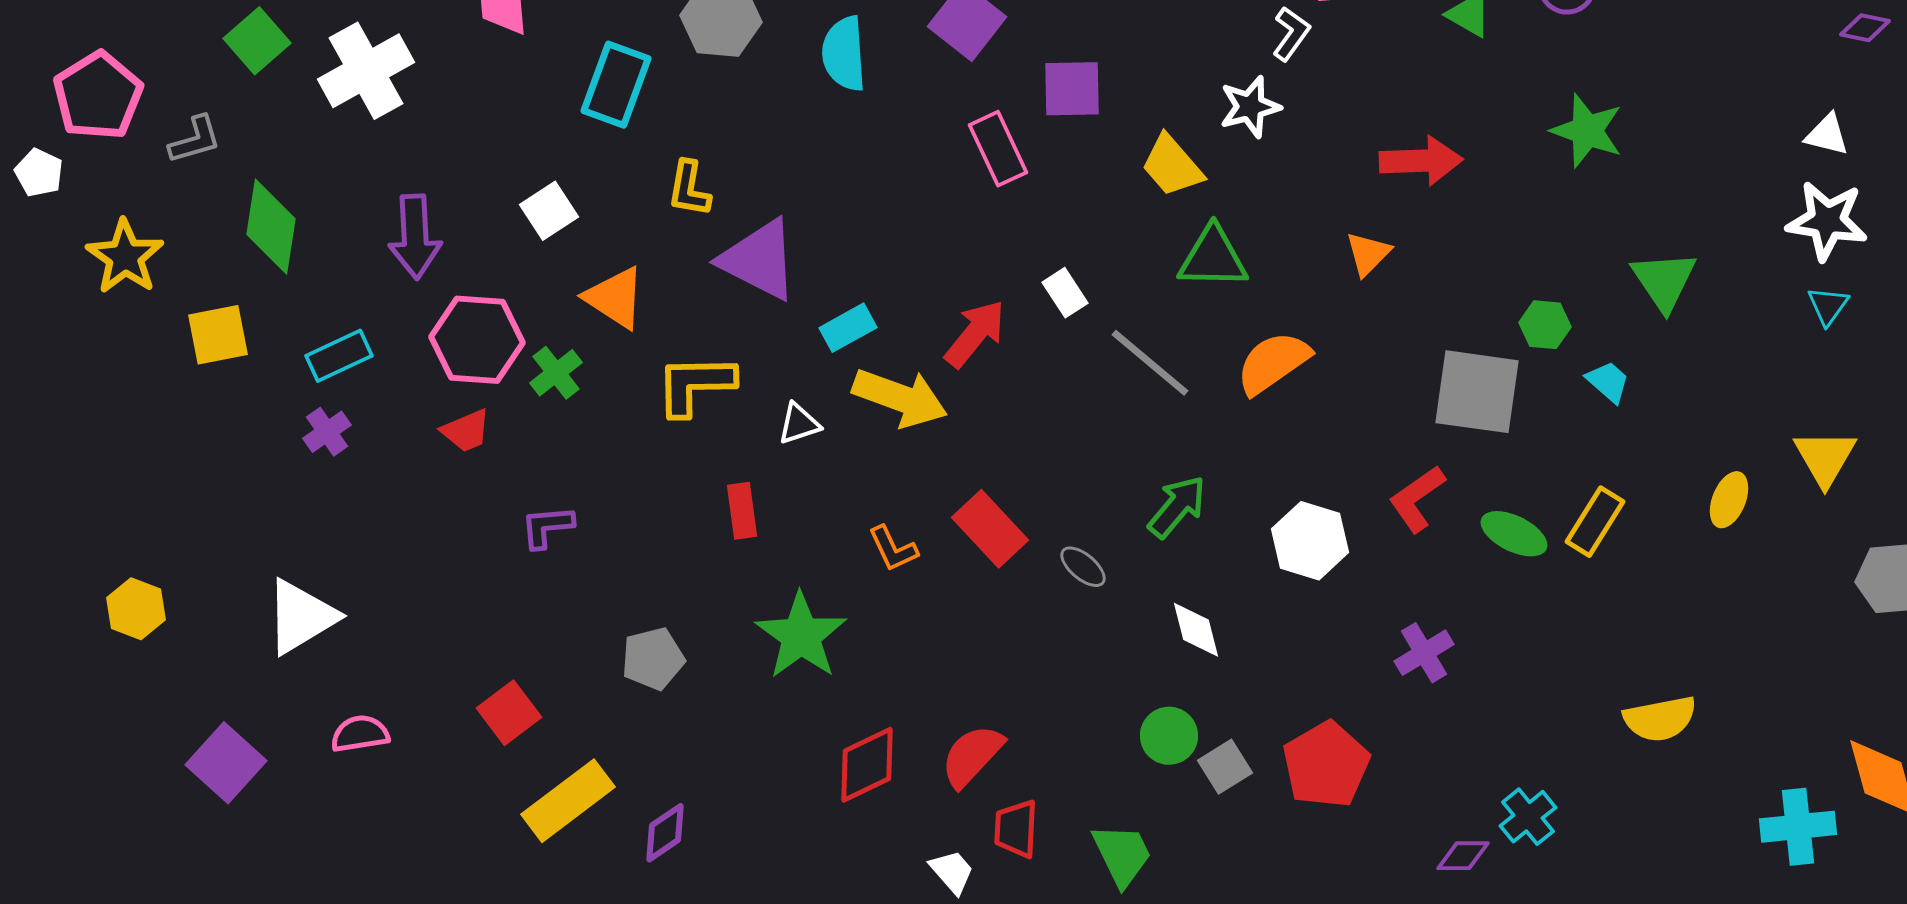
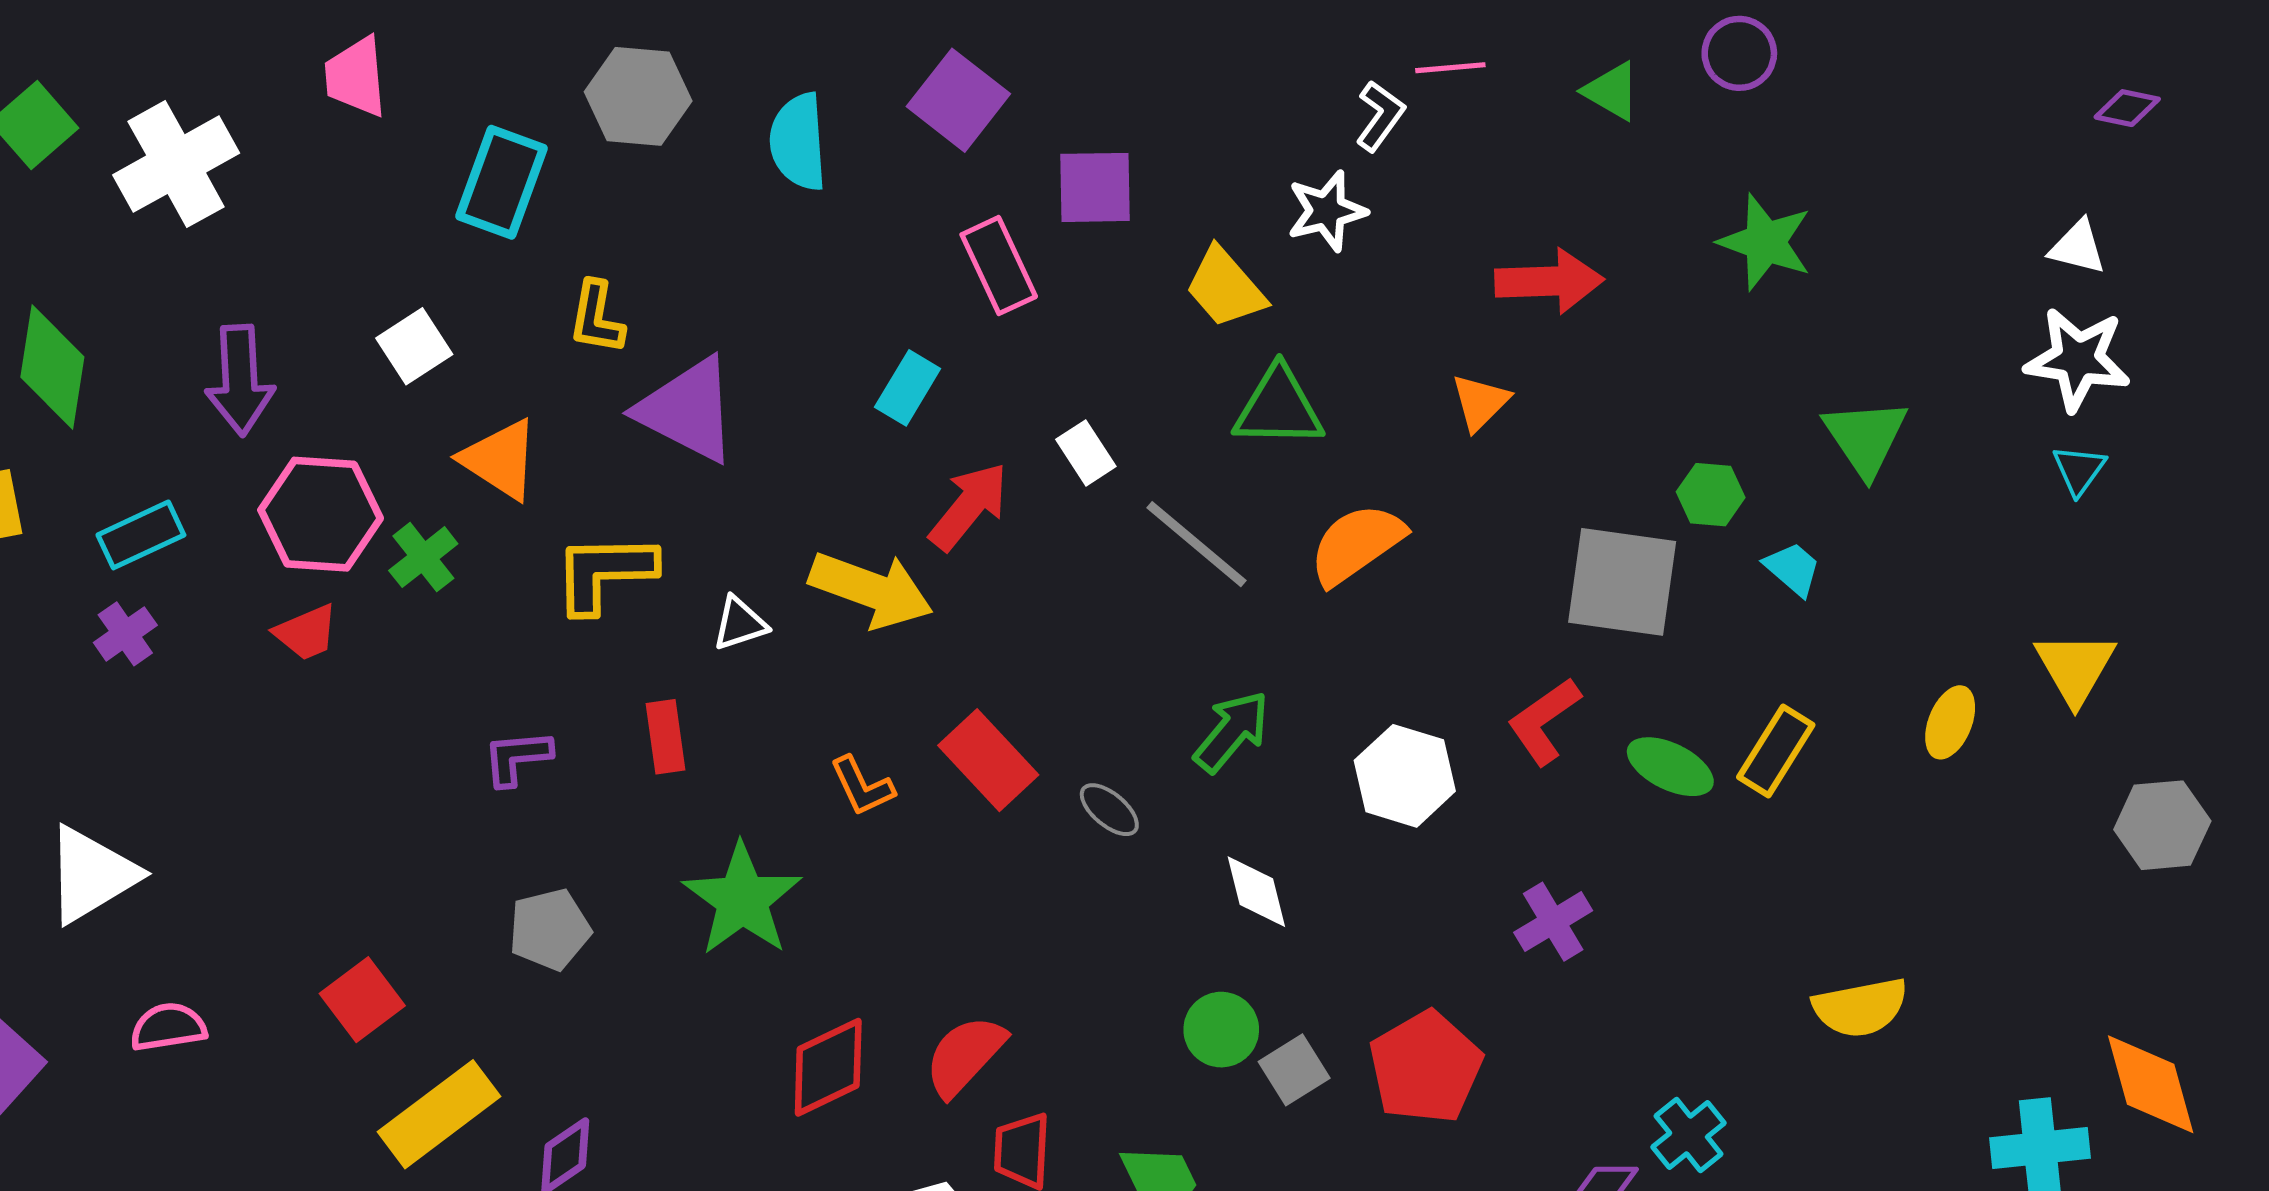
cyan rectangle: (848, 328) -> (908, 388), moved, turned -30
purple L-shape: (547, 527) -> (517, 758), moved

